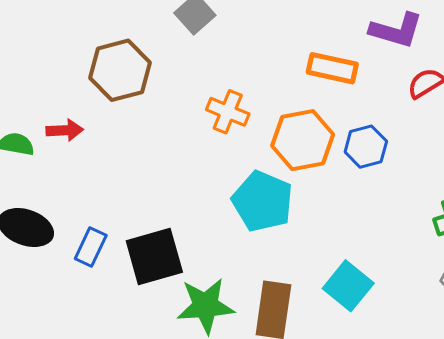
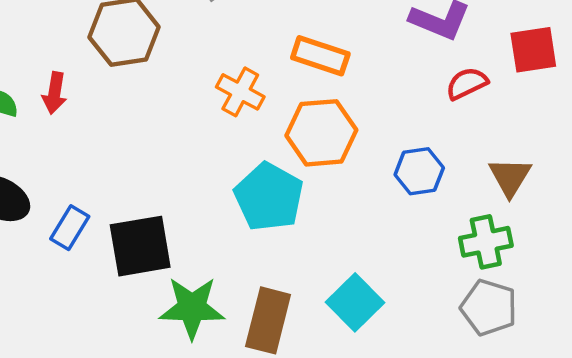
orange rectangle: (332, 68) -> (320, 56), moved
red arrow: (65, 130) -> (55, 93), turned 96
blue hexagon: (366, 147) -> (419, 171), moved

